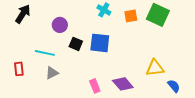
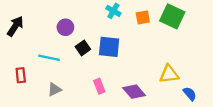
black arrow: (23, 14) -> (15, 26), moved
black square: (76, 44) -> (83, 48), turned 32
gray triangle: (52, 73) -> (55, 89), moved
pink rectangle: (95, 86) -> (99, 86), moved

